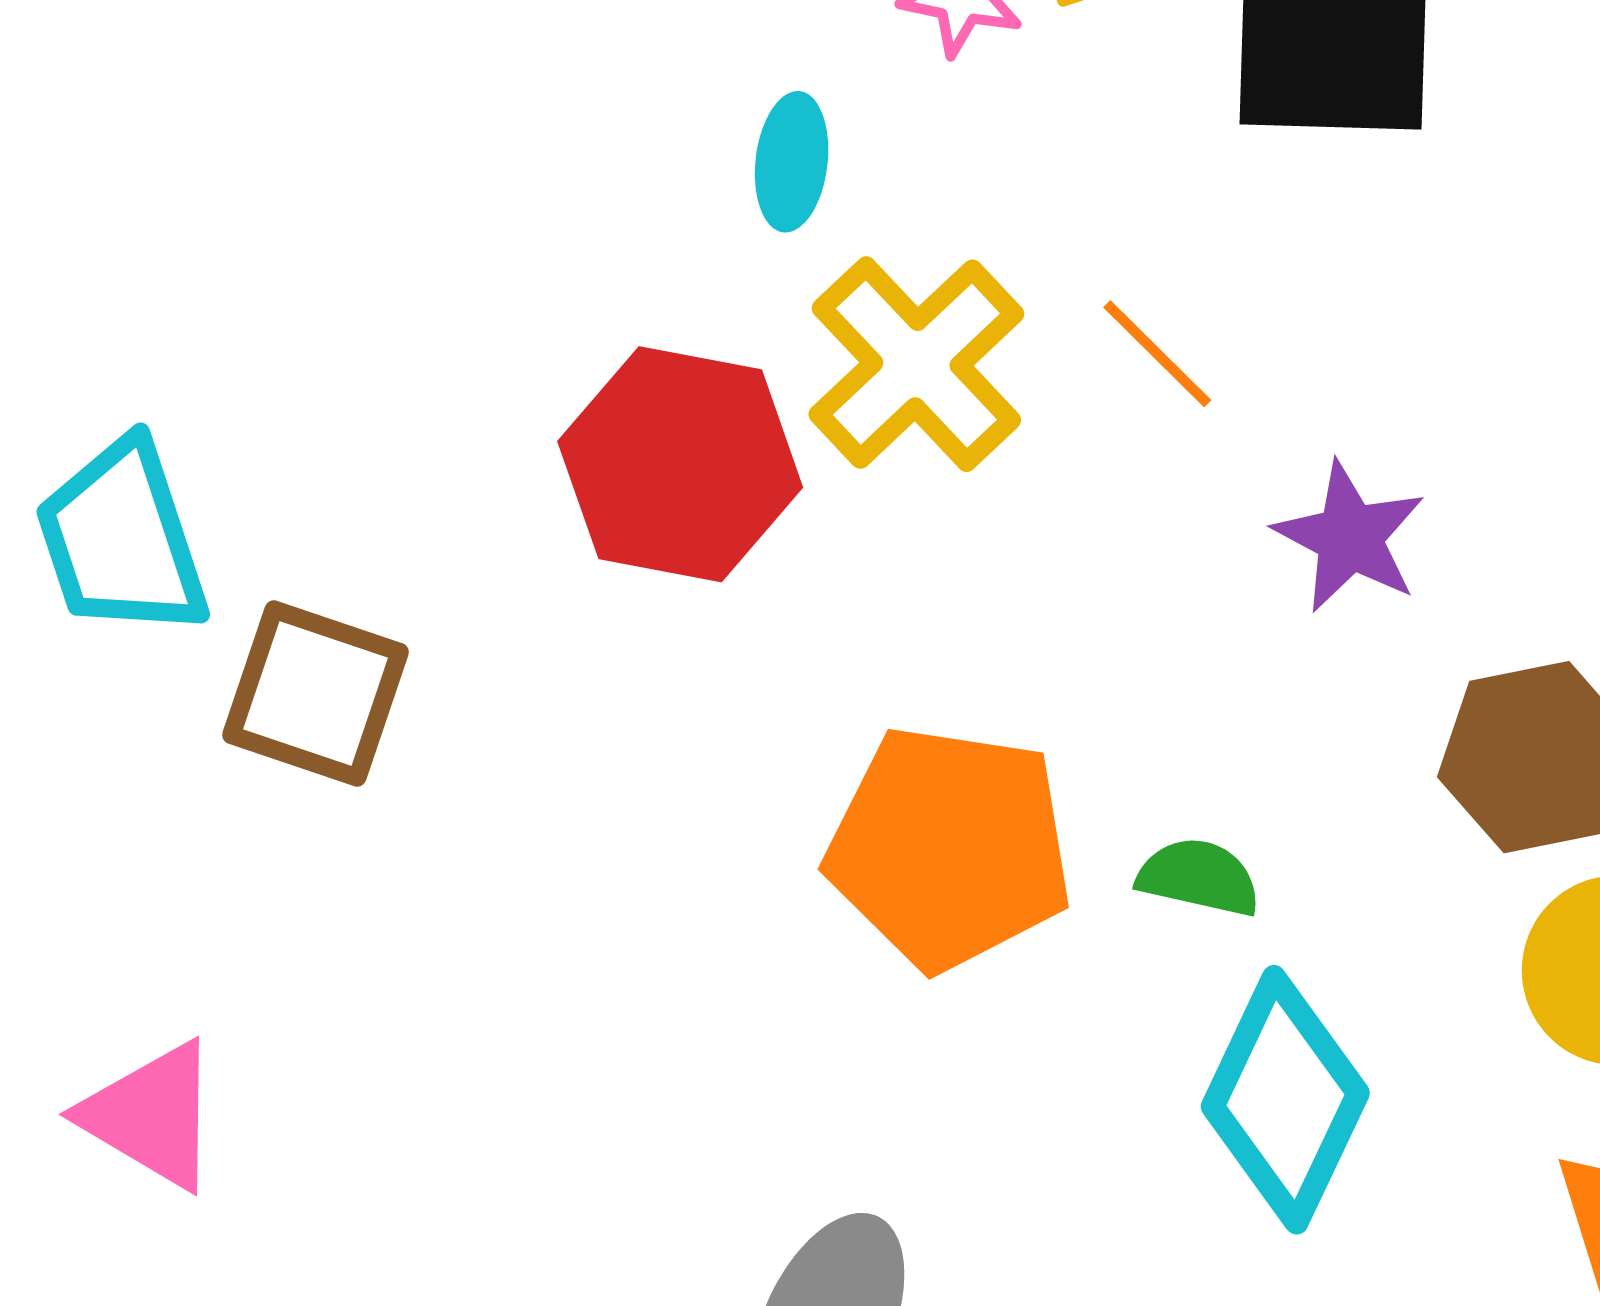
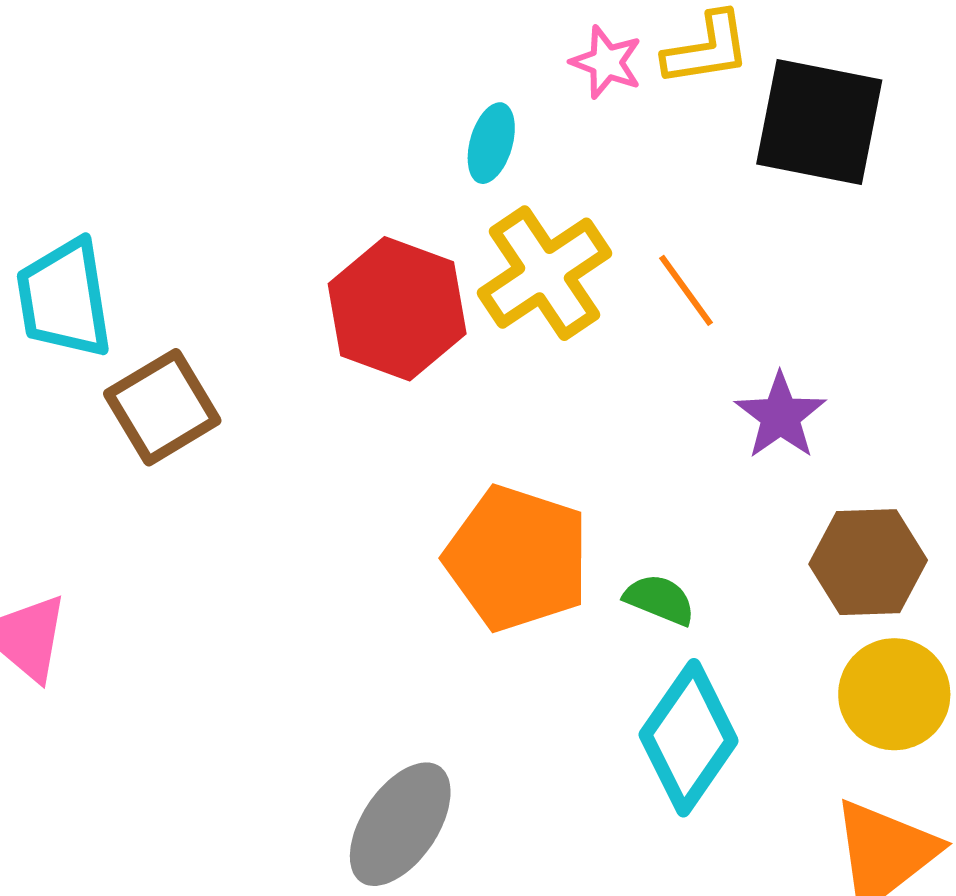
brown square: (316, 694) -> (162, 407), turned 31

